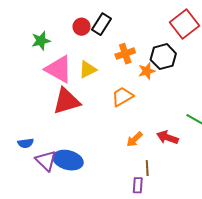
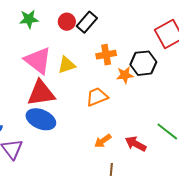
green star: (41, 41) -> (29, 19), moved
blue ellipse: (68, 160) -> (41, 119), moved

